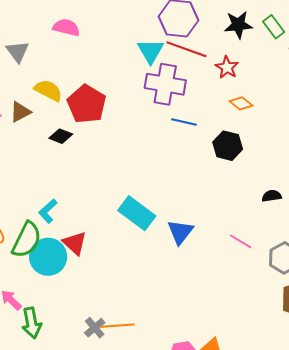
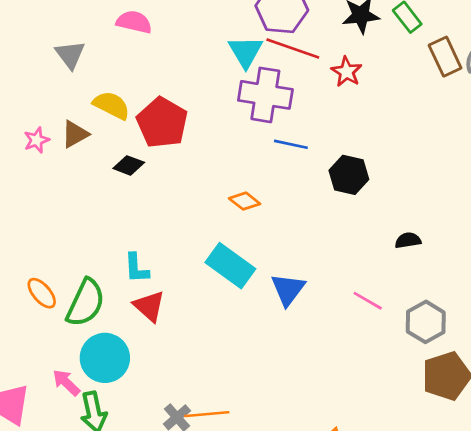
orange diamond: (241, 103) -> (245, 201), moved
cyan L-shape: (48, 211) -> (136, 268), moved, turned -50
cyan circle: (48, 257) -> (105, 358), moved

